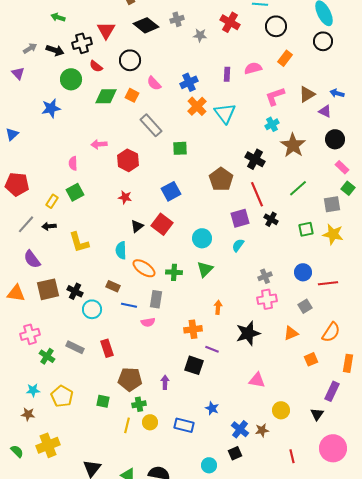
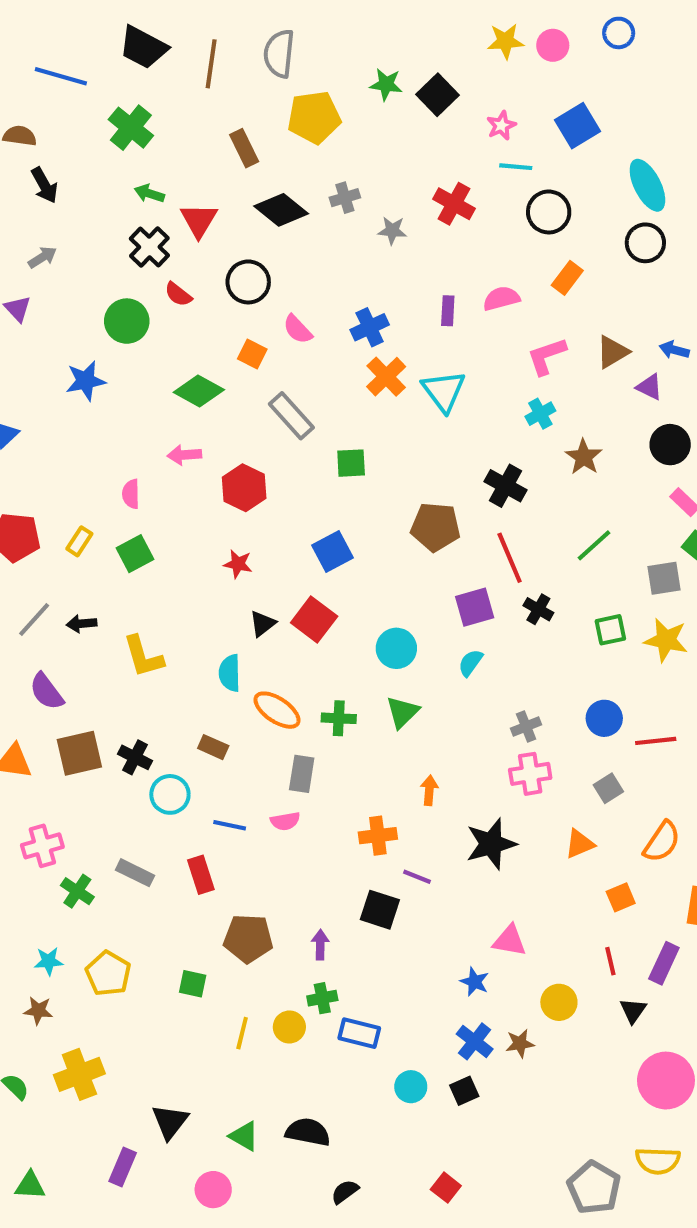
green arrow: (58, 17) -> (149, 193), moved
black cross: (82, 43) -> (149, 247), turned -30
black arrow: (55, 50) -> (44, 185), moved, turned 42
green diamond: (106, 96) -> (199, 391), moved, turned 30
brown star: (293, 145) -> (584, 457), size x0.7
brown pentagon: (221, 179) -> (435, 527), turned -30
yellow rectangle: (52, 201) -> (79, 541), moved
blue line: (129, 305) -> (230, 825), moved
green cross: (139, 404) -> (322, 998), moved
blue star: (212, 408) -> (475, 982), moved
red line: (292, 456) -> (610, 961), moved
cyan circle: (209, 465) -> (411, 1087), moved

